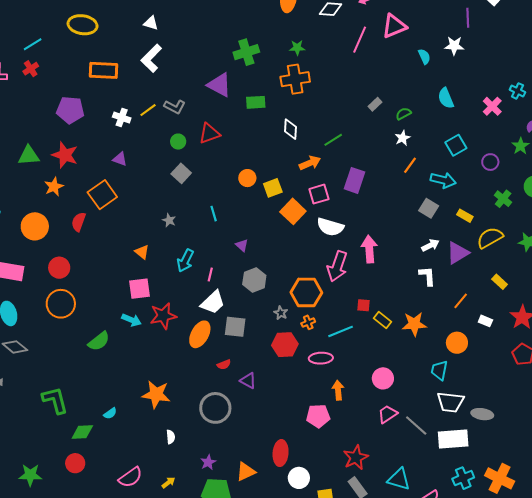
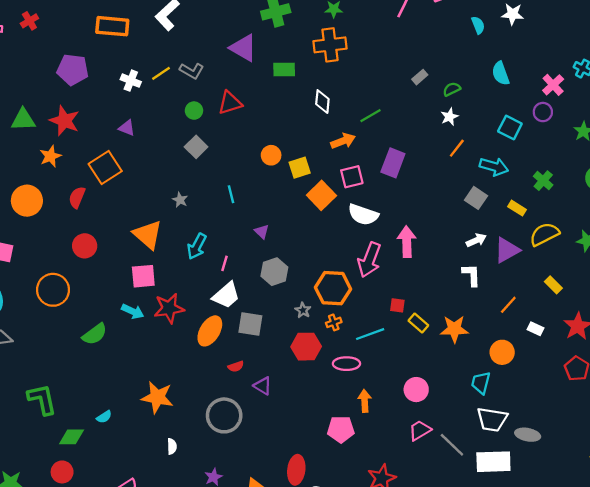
cyan square: (456, 145) -> (510, 127), turned -35
purple circle: (490, 162) -> (543, 112), moved
green cross: (503, 199) -> (543, 181), moved
orange triangle: (142, 252) -> (148, 235), size x1.8
red circle: (59, 268) -> (85, 246), moved

